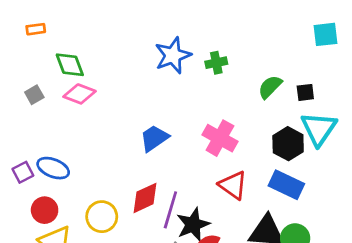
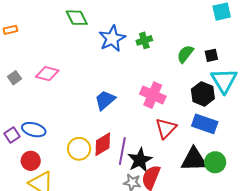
green diamond: (70, 65) -> (77, 18), moved
red triangle: (233, 185) -> (166, 128), turned 45
yellow circle: (102, 217) -> (79, 149), moved

